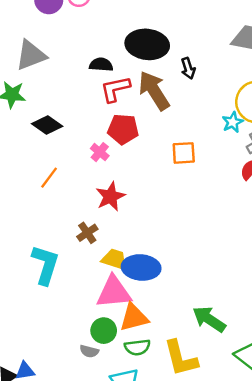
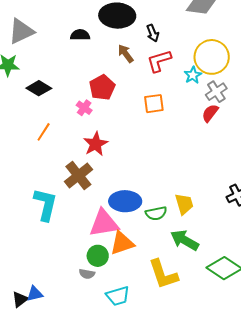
red L-shape: (115, 89) -> (159, 61), moved
brown arrow: (154, 91) -> (126, 54), size x0.6
red pentagon: (123, 129) -> (102, 87), turned -30
brown cross: (87, 233) -> (78, 176), size x1.6
yellow trapezoid: (114, 259) -> (184, 204), moved, turned 60
green semicircle: (137, 347) -> (156, 213), moved

